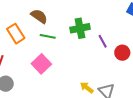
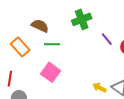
green cross: (80, 28) -> (82, 19), moved

